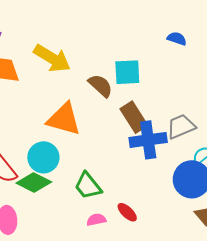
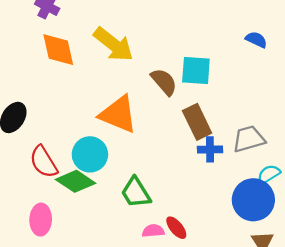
blue cross: (148, 140) -> (210, 149), size x0.6
pink semicircle: (96, 220) -> (153, 231), moved

